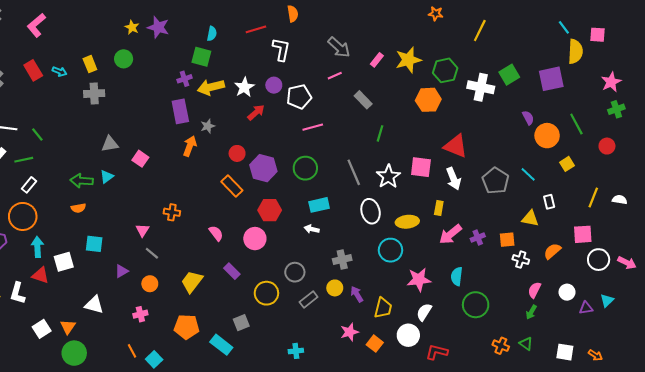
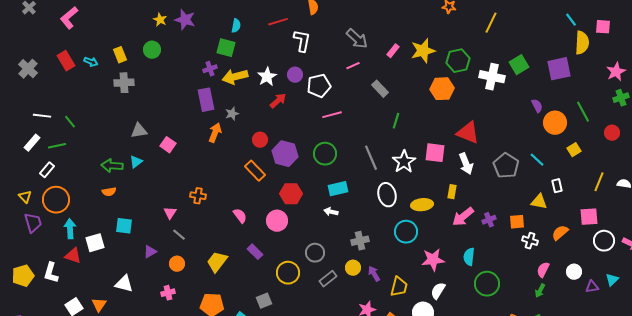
white rectangle: (29, 185) -> (47, 170), moved

